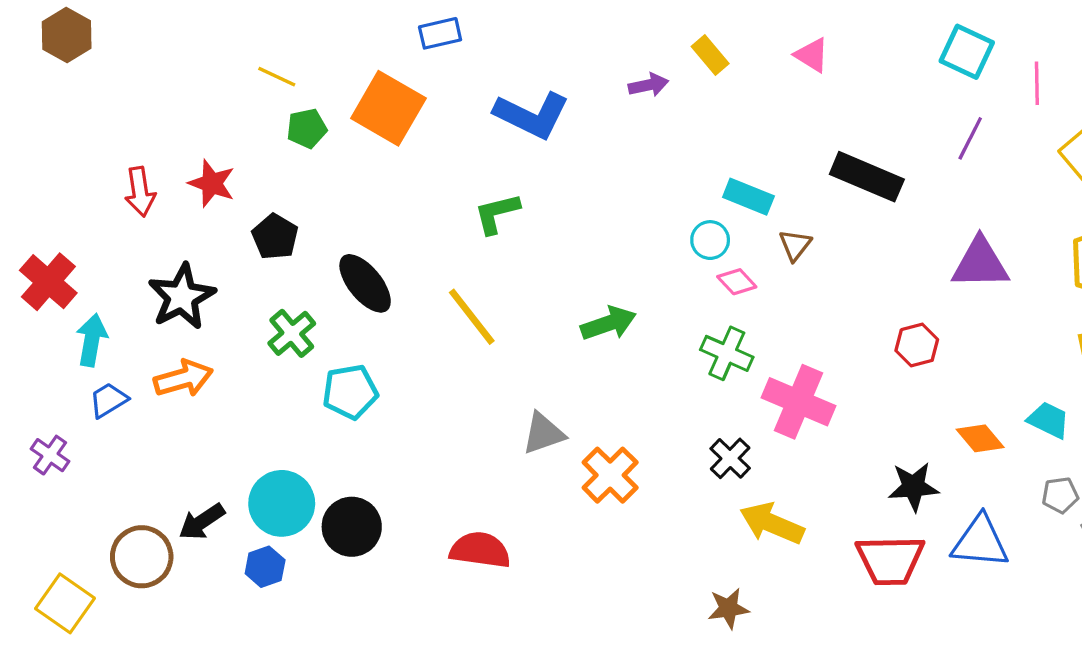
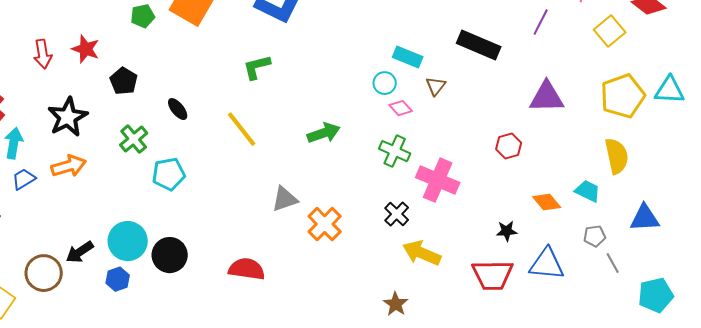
black ellipse: (365, 283) -> (178, 109), size x0.6
black star: (913, 487) -> (507, 231), size x0.7
brown star: (728, 608) -> (396, 304), turned -30

